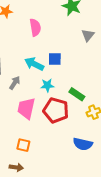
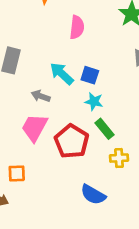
gray arrow: (15, 83) -> (41, 96), moved, turned -120
cyan star: (47, 85) -> (94, 101), moved
orange square: (23, 145) -> (17, 173), turned -32

